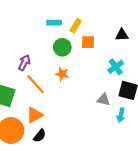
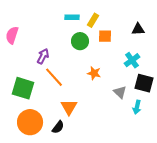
orange star: (62, 74) -> (94, 73), moved
gray triangle: (103, 100) -> (120, 92), turned 32
orange triangle: (35, 115) -> (69, 107), moved, turned -30

